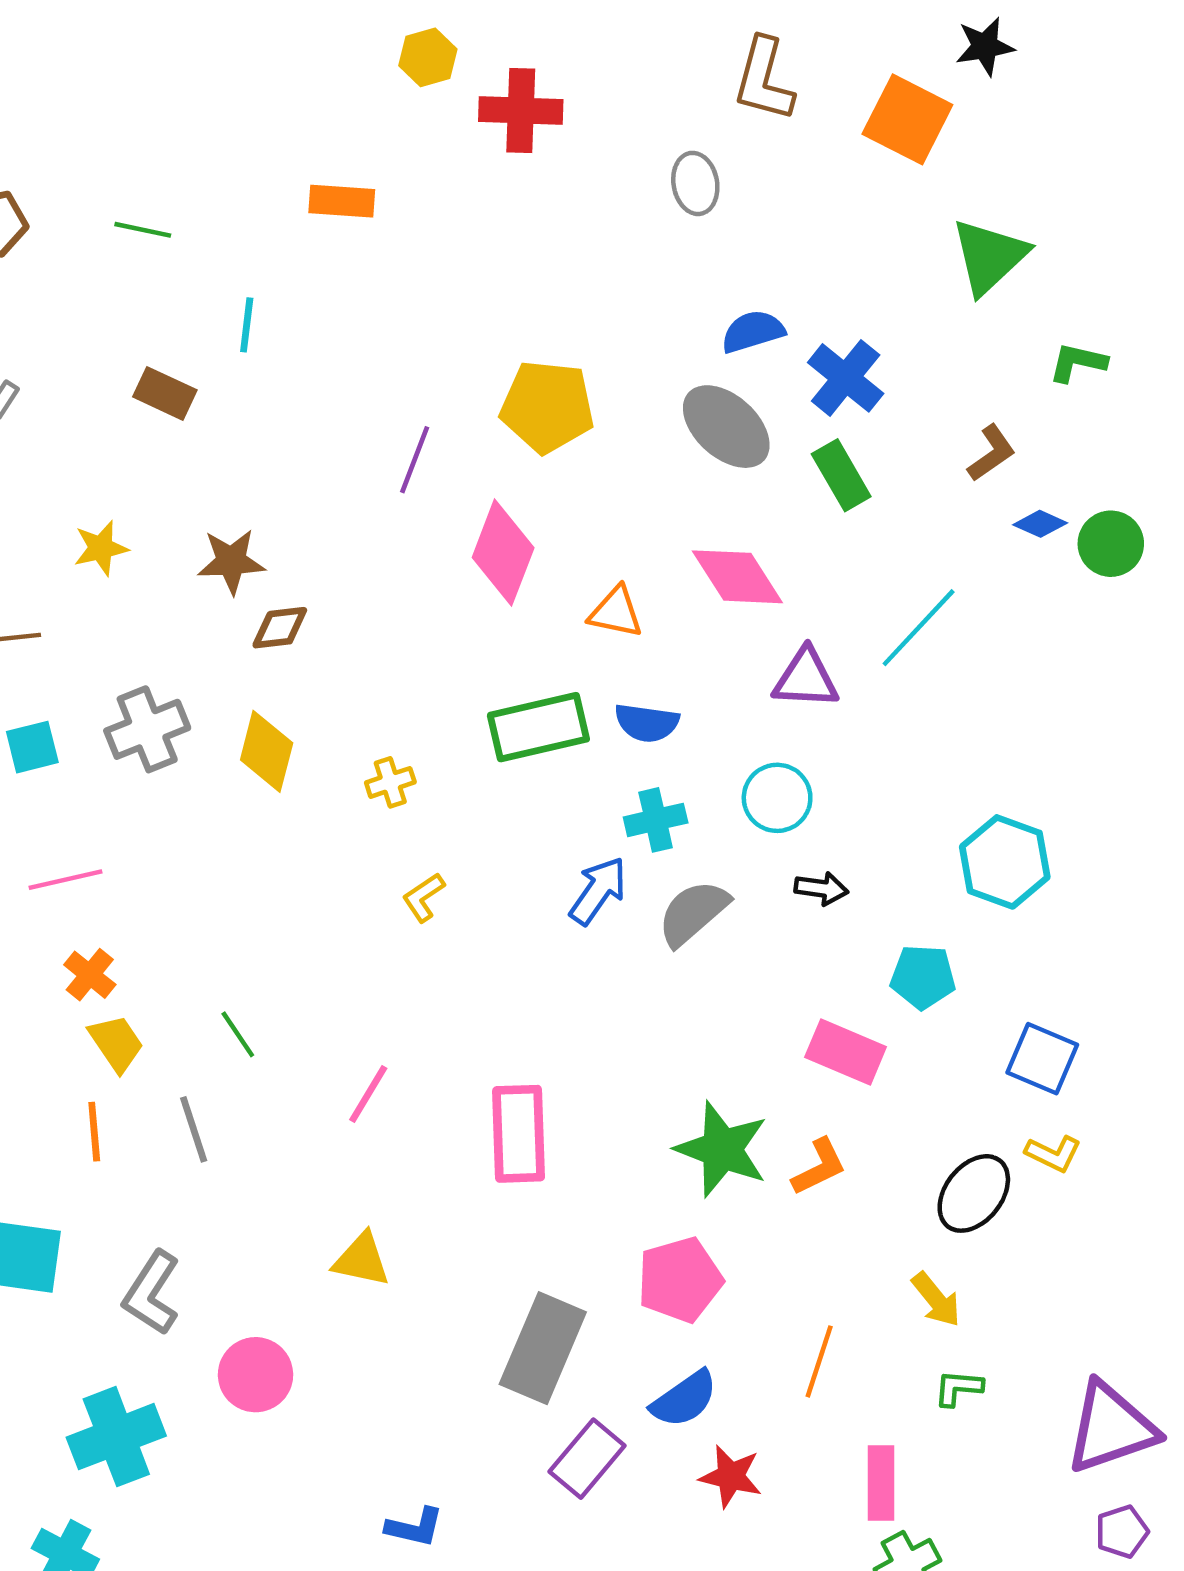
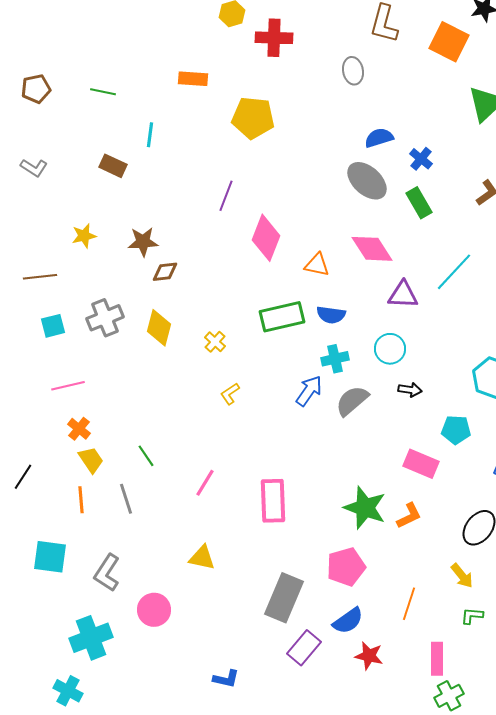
blue cross: (846, 378) -> (421, 159), size x0.7
yellow pentagon: (547, 407) -> (253, 118), moved
yellow cross: (390, 782) -> (215, 342), turned -30

